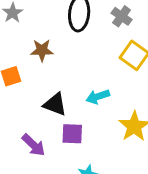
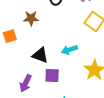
purple arrow: (33, 145) -> (26, 83), turned 72

